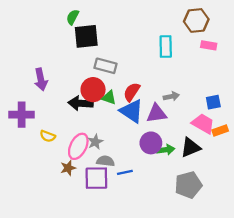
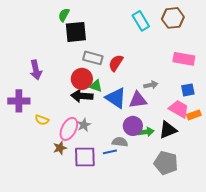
pink rectangle: (209, 45) -> (184, 59), moved, size x1.5
cyan rectangle: (166, 47) -> (141, 21), moved, turned -30
red semicircle: (132, 92) -> (116, 63), moved
black arrow: (81, 103) -> (82, 96), moved
gray semicircle: (106, 161) -> (120, 142), moved
gray pentagon: (188, 185) -> (166, 163), turned 30

